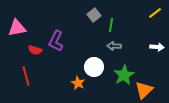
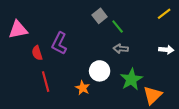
green line: (111, 25) -> (118, 26), turned -48
red semicircle: (35, 50) -> (37, 53), turned 56
red line: (26, 76) -> (46, 82), moved

